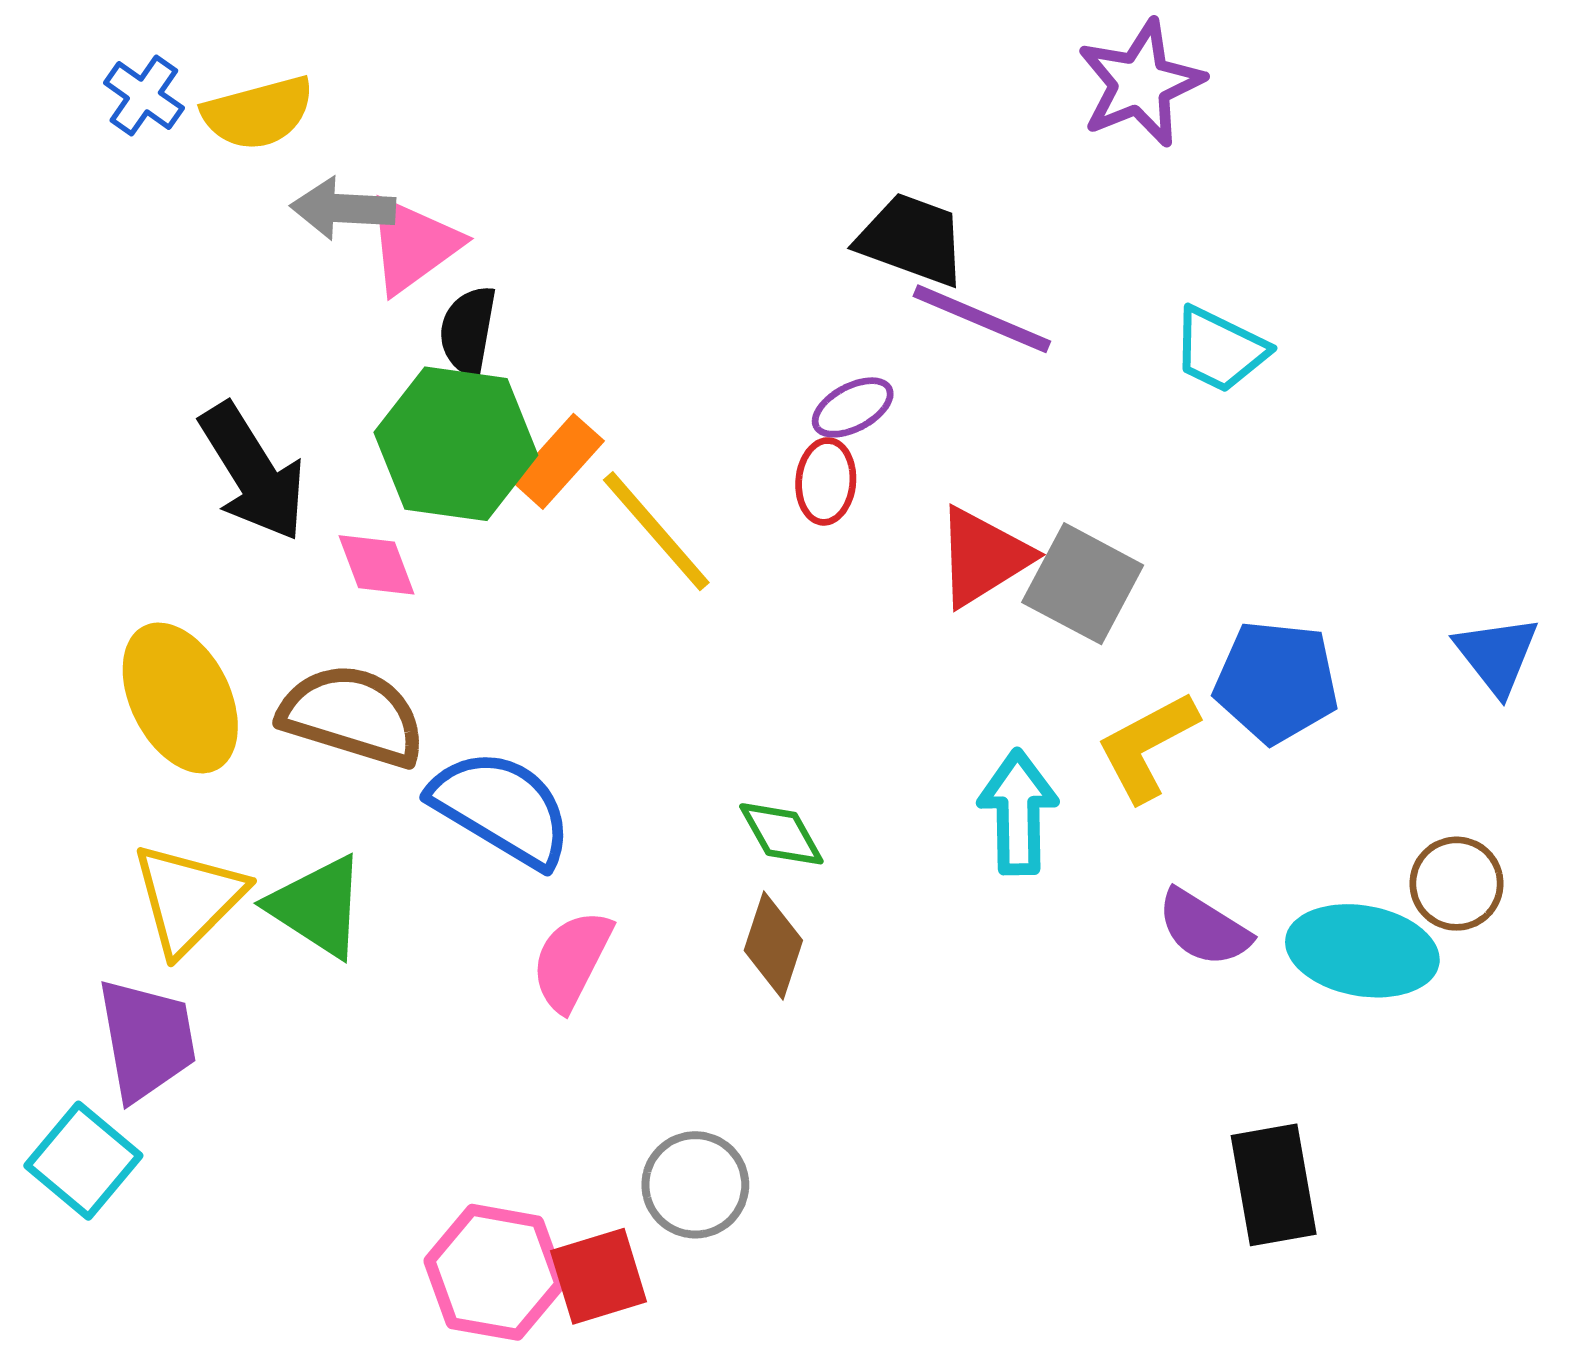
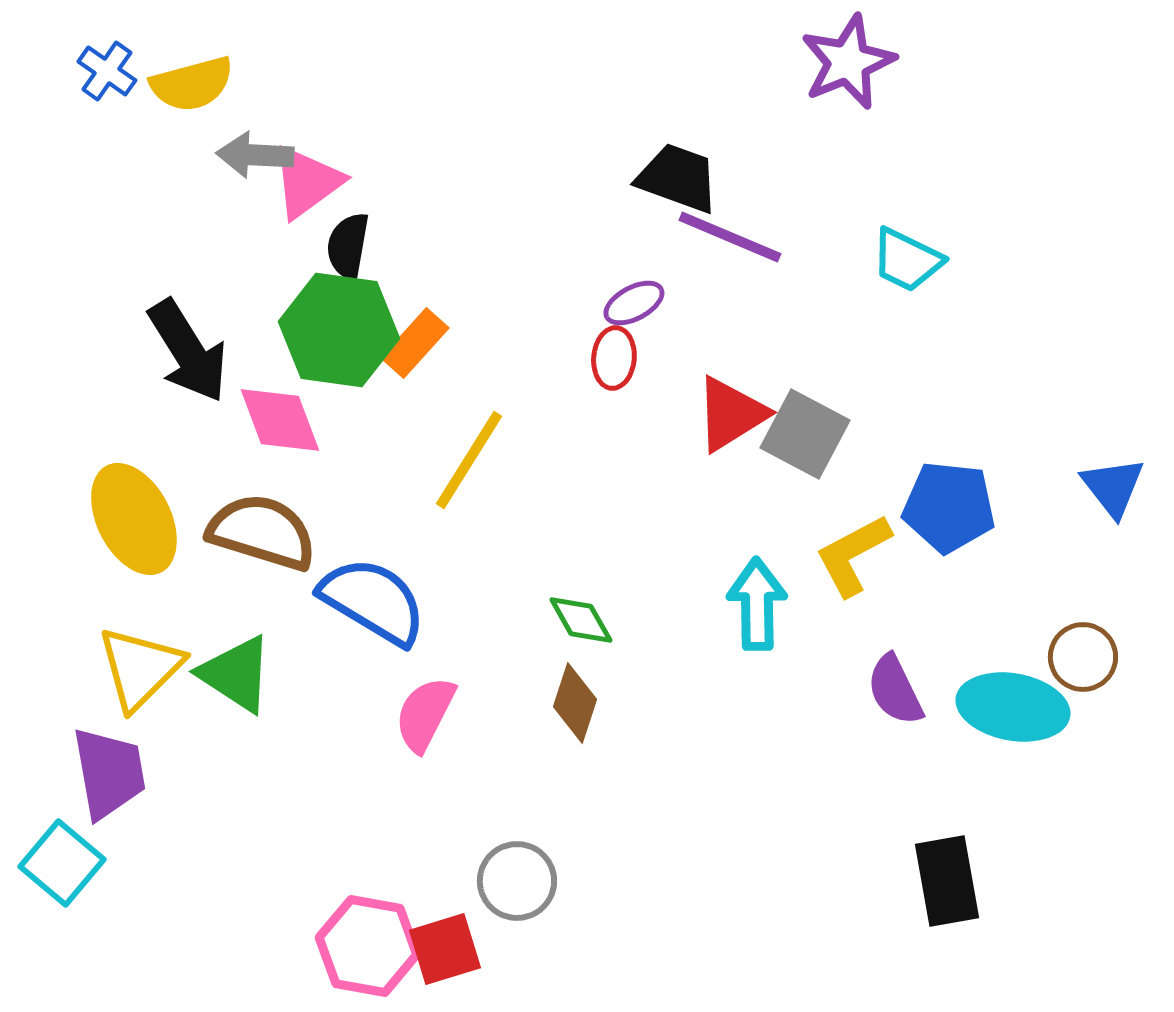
yellow line: (656, 531) -> (469, 460), moved, turned 73
pink diamond: (377, 565) -> (280, 420), size x1.4
purple semicircle: (1204, 928) -> (895, 690), turned 32

